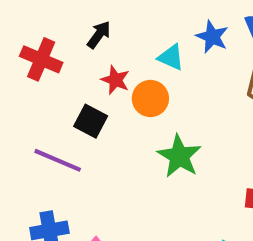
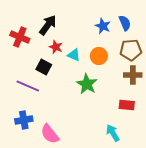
black arrow: (99, 35) -> (48, 25), size x1.5
cyan triangle: (171, 57) -> (74, 55), moved
orange circle: (150, 98) -> (99, 56), moved

